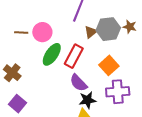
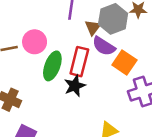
purple semicircle: (78, 83) -> (104, 46), moved
black star: (87, 100) -> (75, 86), moved

